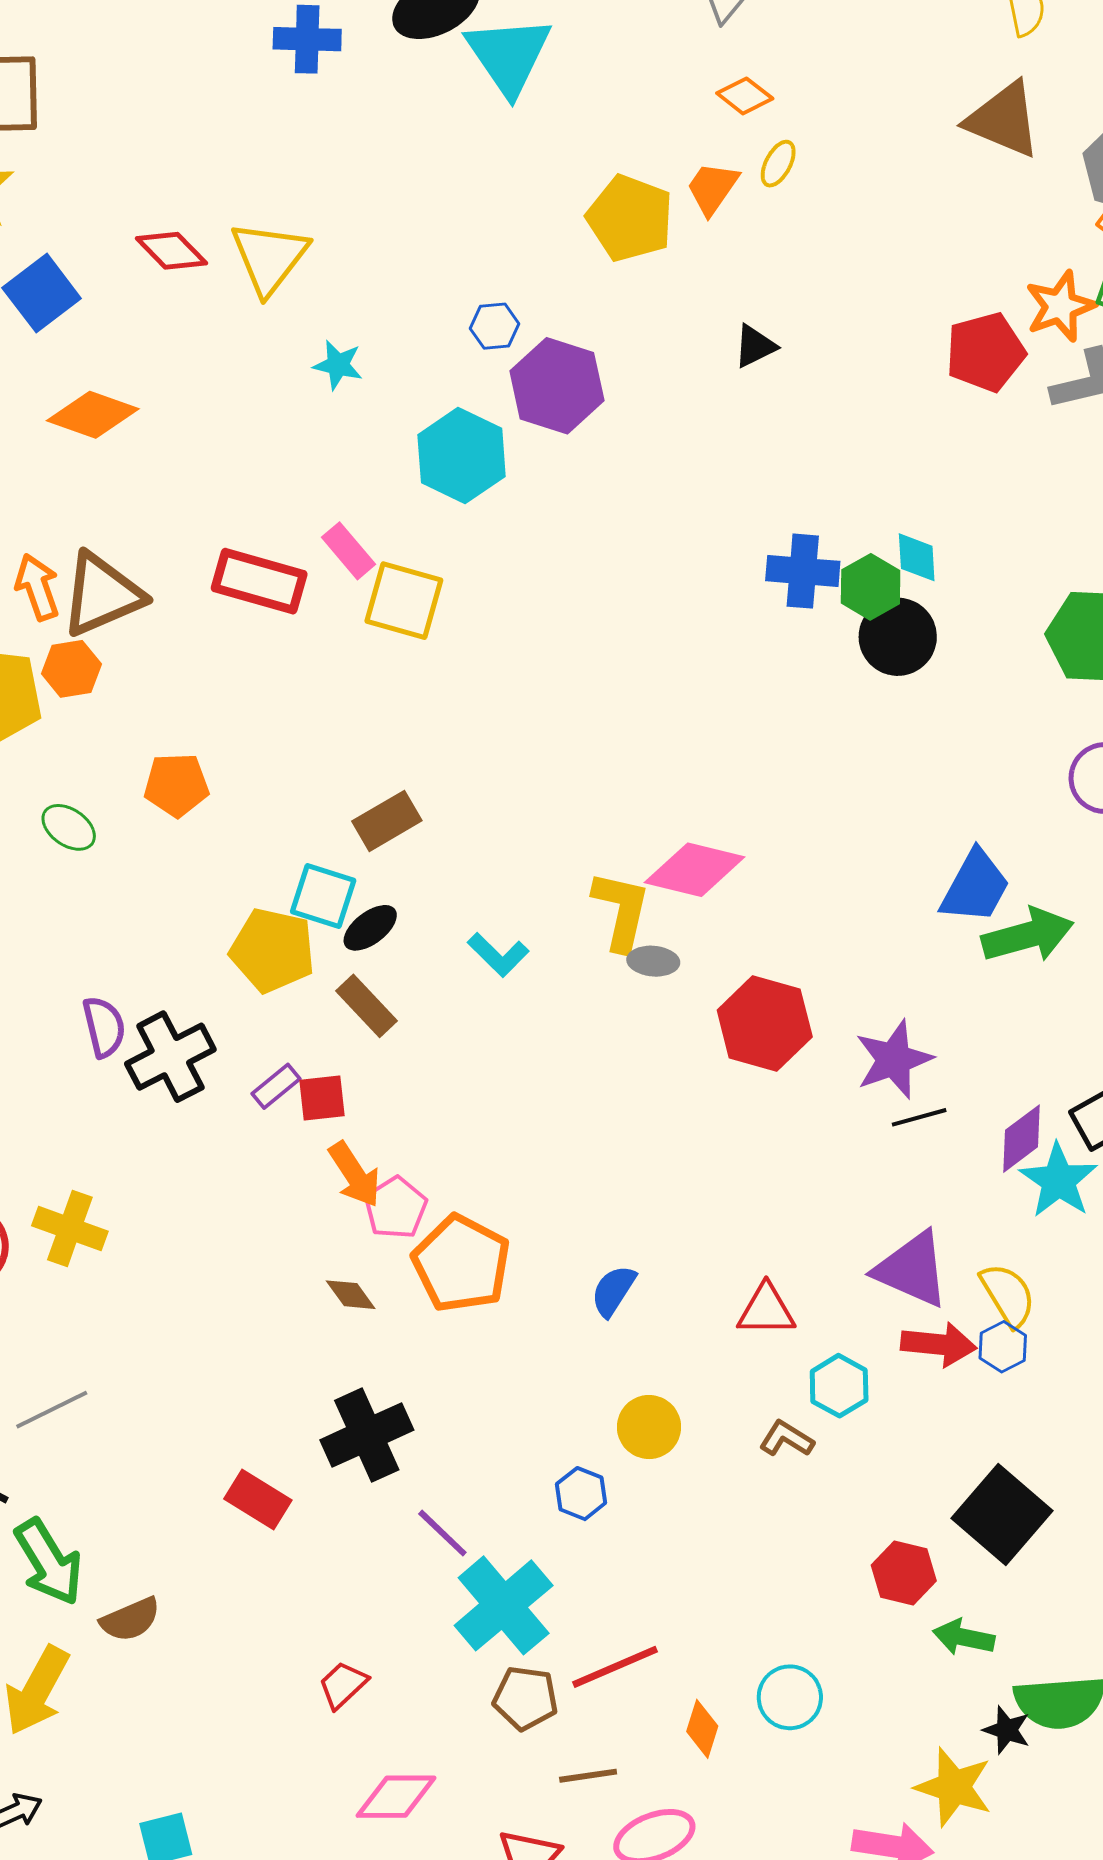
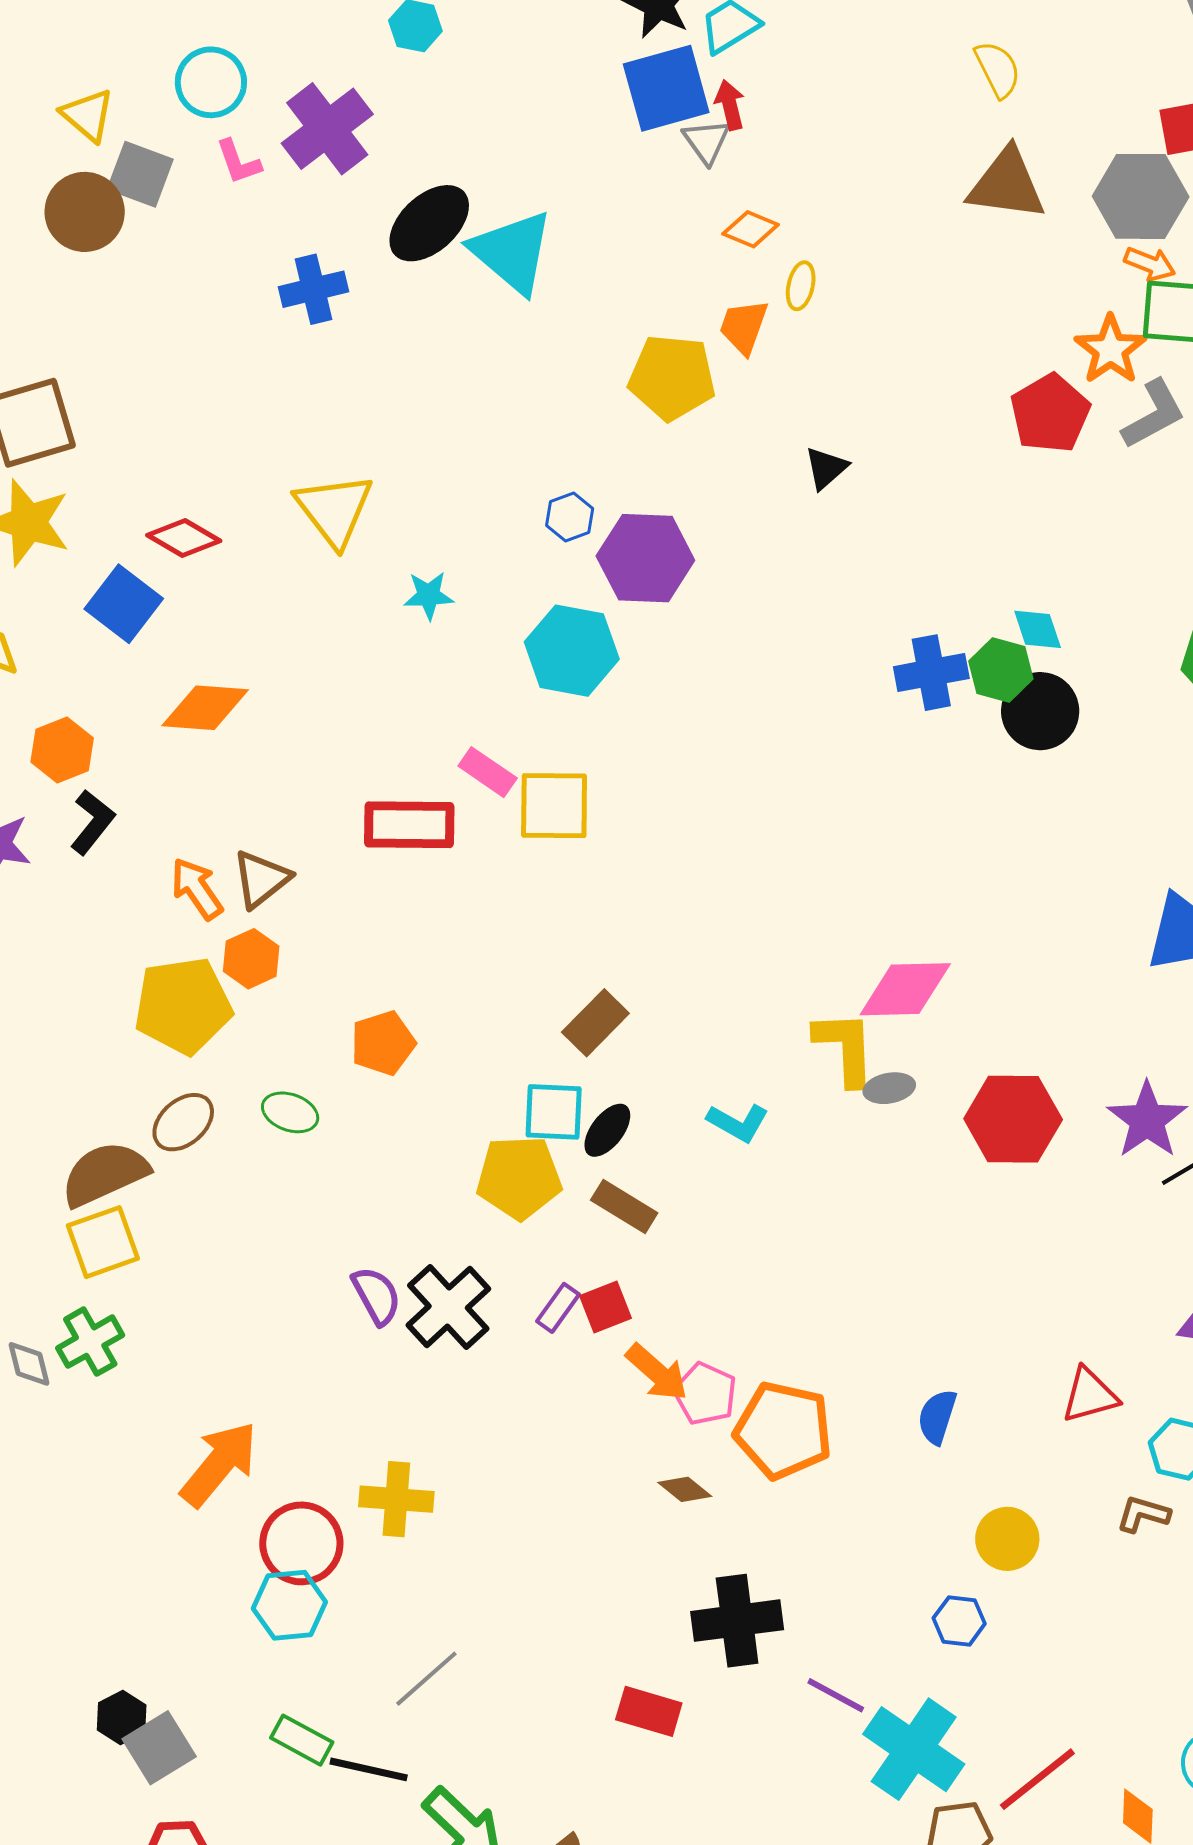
red diamond: (171, 251) -> (184, 538), moved
brown triangle: (102, 595) -> (261, 879), size x0.7
black cross: (367, 1435) -> (737, 1621), turned 32

